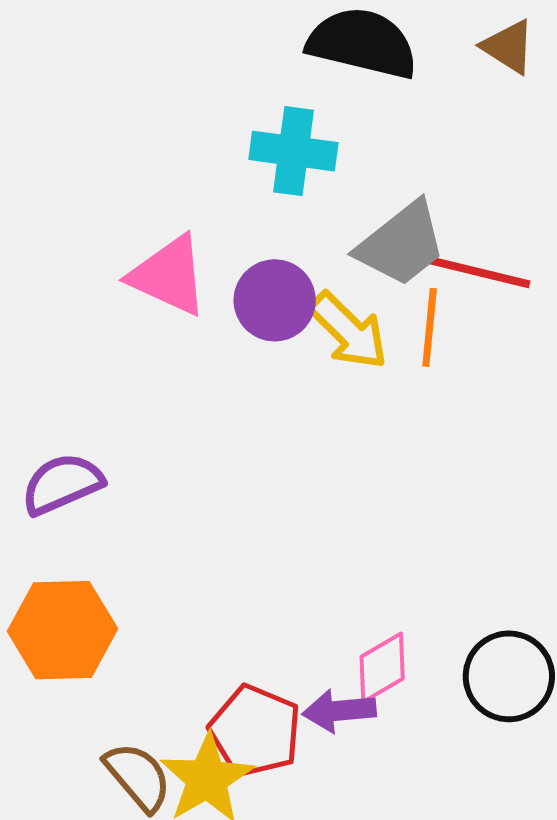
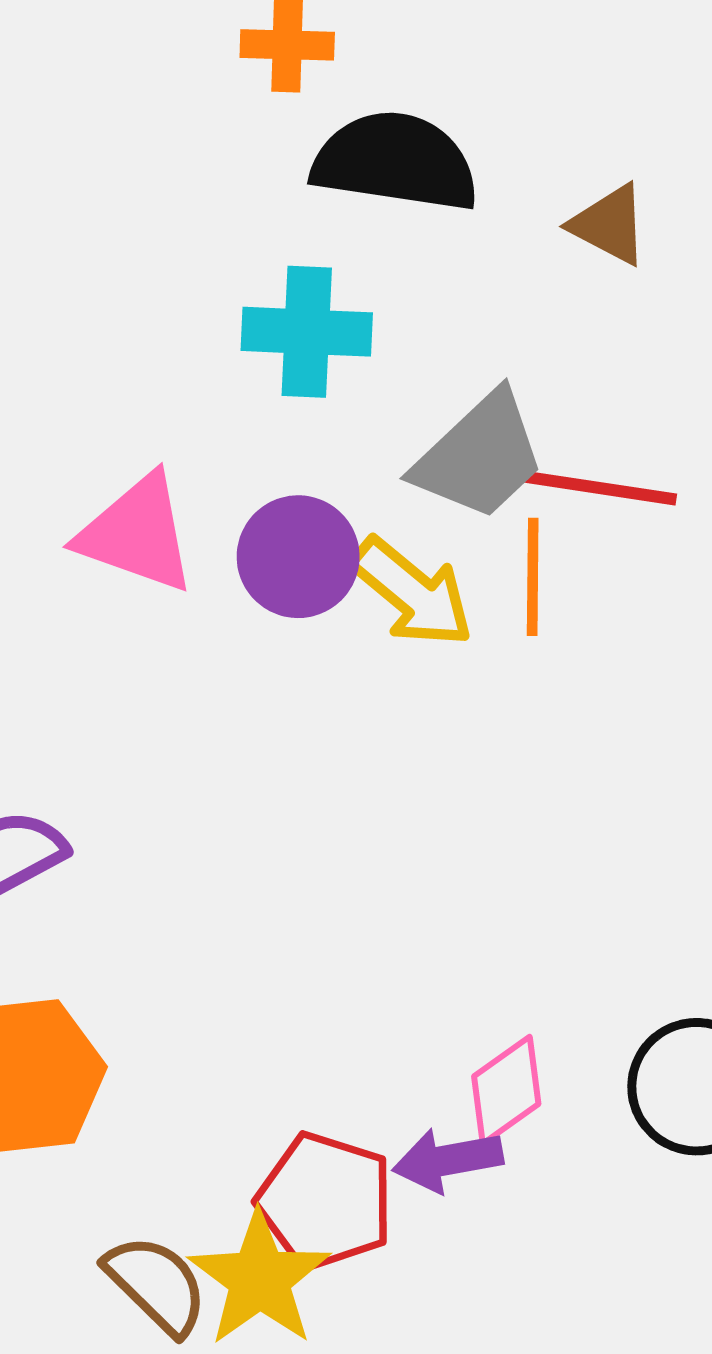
brown triangle: (508, 47) -> (609, 225), moved

